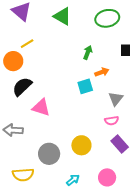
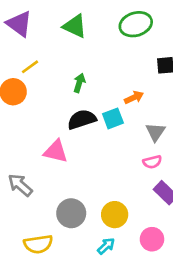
green arrow: (88, 52) -> (79, 83), moved
black semicircle: (22, 87) -> (82, 119), moved, turned 30
gray arrow: (13, 130) -> (20, 185), turned 42
yellow circle: (81, 145) -> (115, 215), moved

